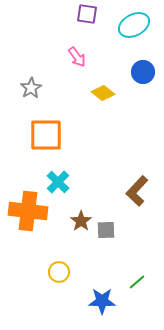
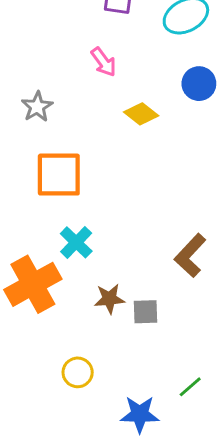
orange cross: (28, 211) -> (33, 284), turned -36
brown star: (81, 221) -> (109, 299), turned 30

